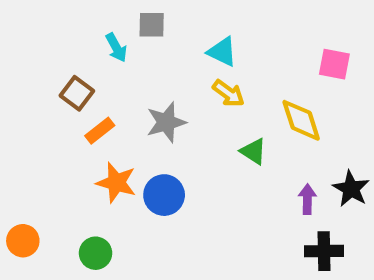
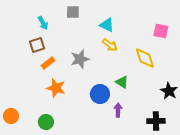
cyan arrow: (116, 48) -> (43, 23), moved
brown square: (77, 93) -> (37, 45), turned 35
green triangle: (253, 151) -> (122, 82), moved
blue circle: (164, 195) -> (100, 94), moved
purple arrow: (307, 199) -> (118, 110), moved

